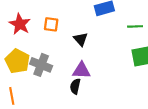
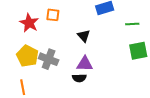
orange square: (51, 24) -> (53, 15), moved
black semicircle: (75, 86) -> (79, 78), turned -104

